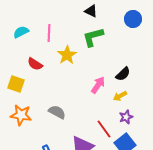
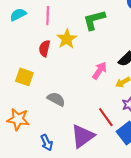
red semicircle: (35, 64) -> (45, 48), moved, turned 70
yellow square: (16, 84) -> (24, 77), moved
orange star: (21, 115) -> (18, 119), moved

